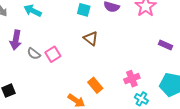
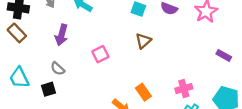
brown triangle: (91, 38) -> (143, 41), turned 35
gray semicircle: (34, 54) -> (58, 69), moved

